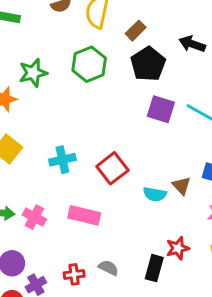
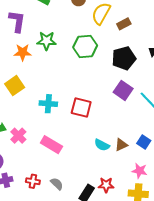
brown rectangle: (136, 31) -> (124, 24), moved
red square: (112, 168) -> (81, 108), moved, turned 35
brown triangle: (181, 186) -> (121, 145), turned 32

